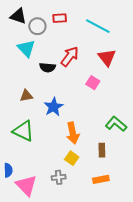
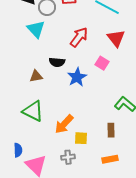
black semicircle: (47, 68) -> (57, 62), moved
blue star: (54, 107) -> (77, 77), moved
orange arrow: (73, 133) -> (64, 124), moved, turned 55
yellow square: (72, 158) -> (81, 138), turned -32

